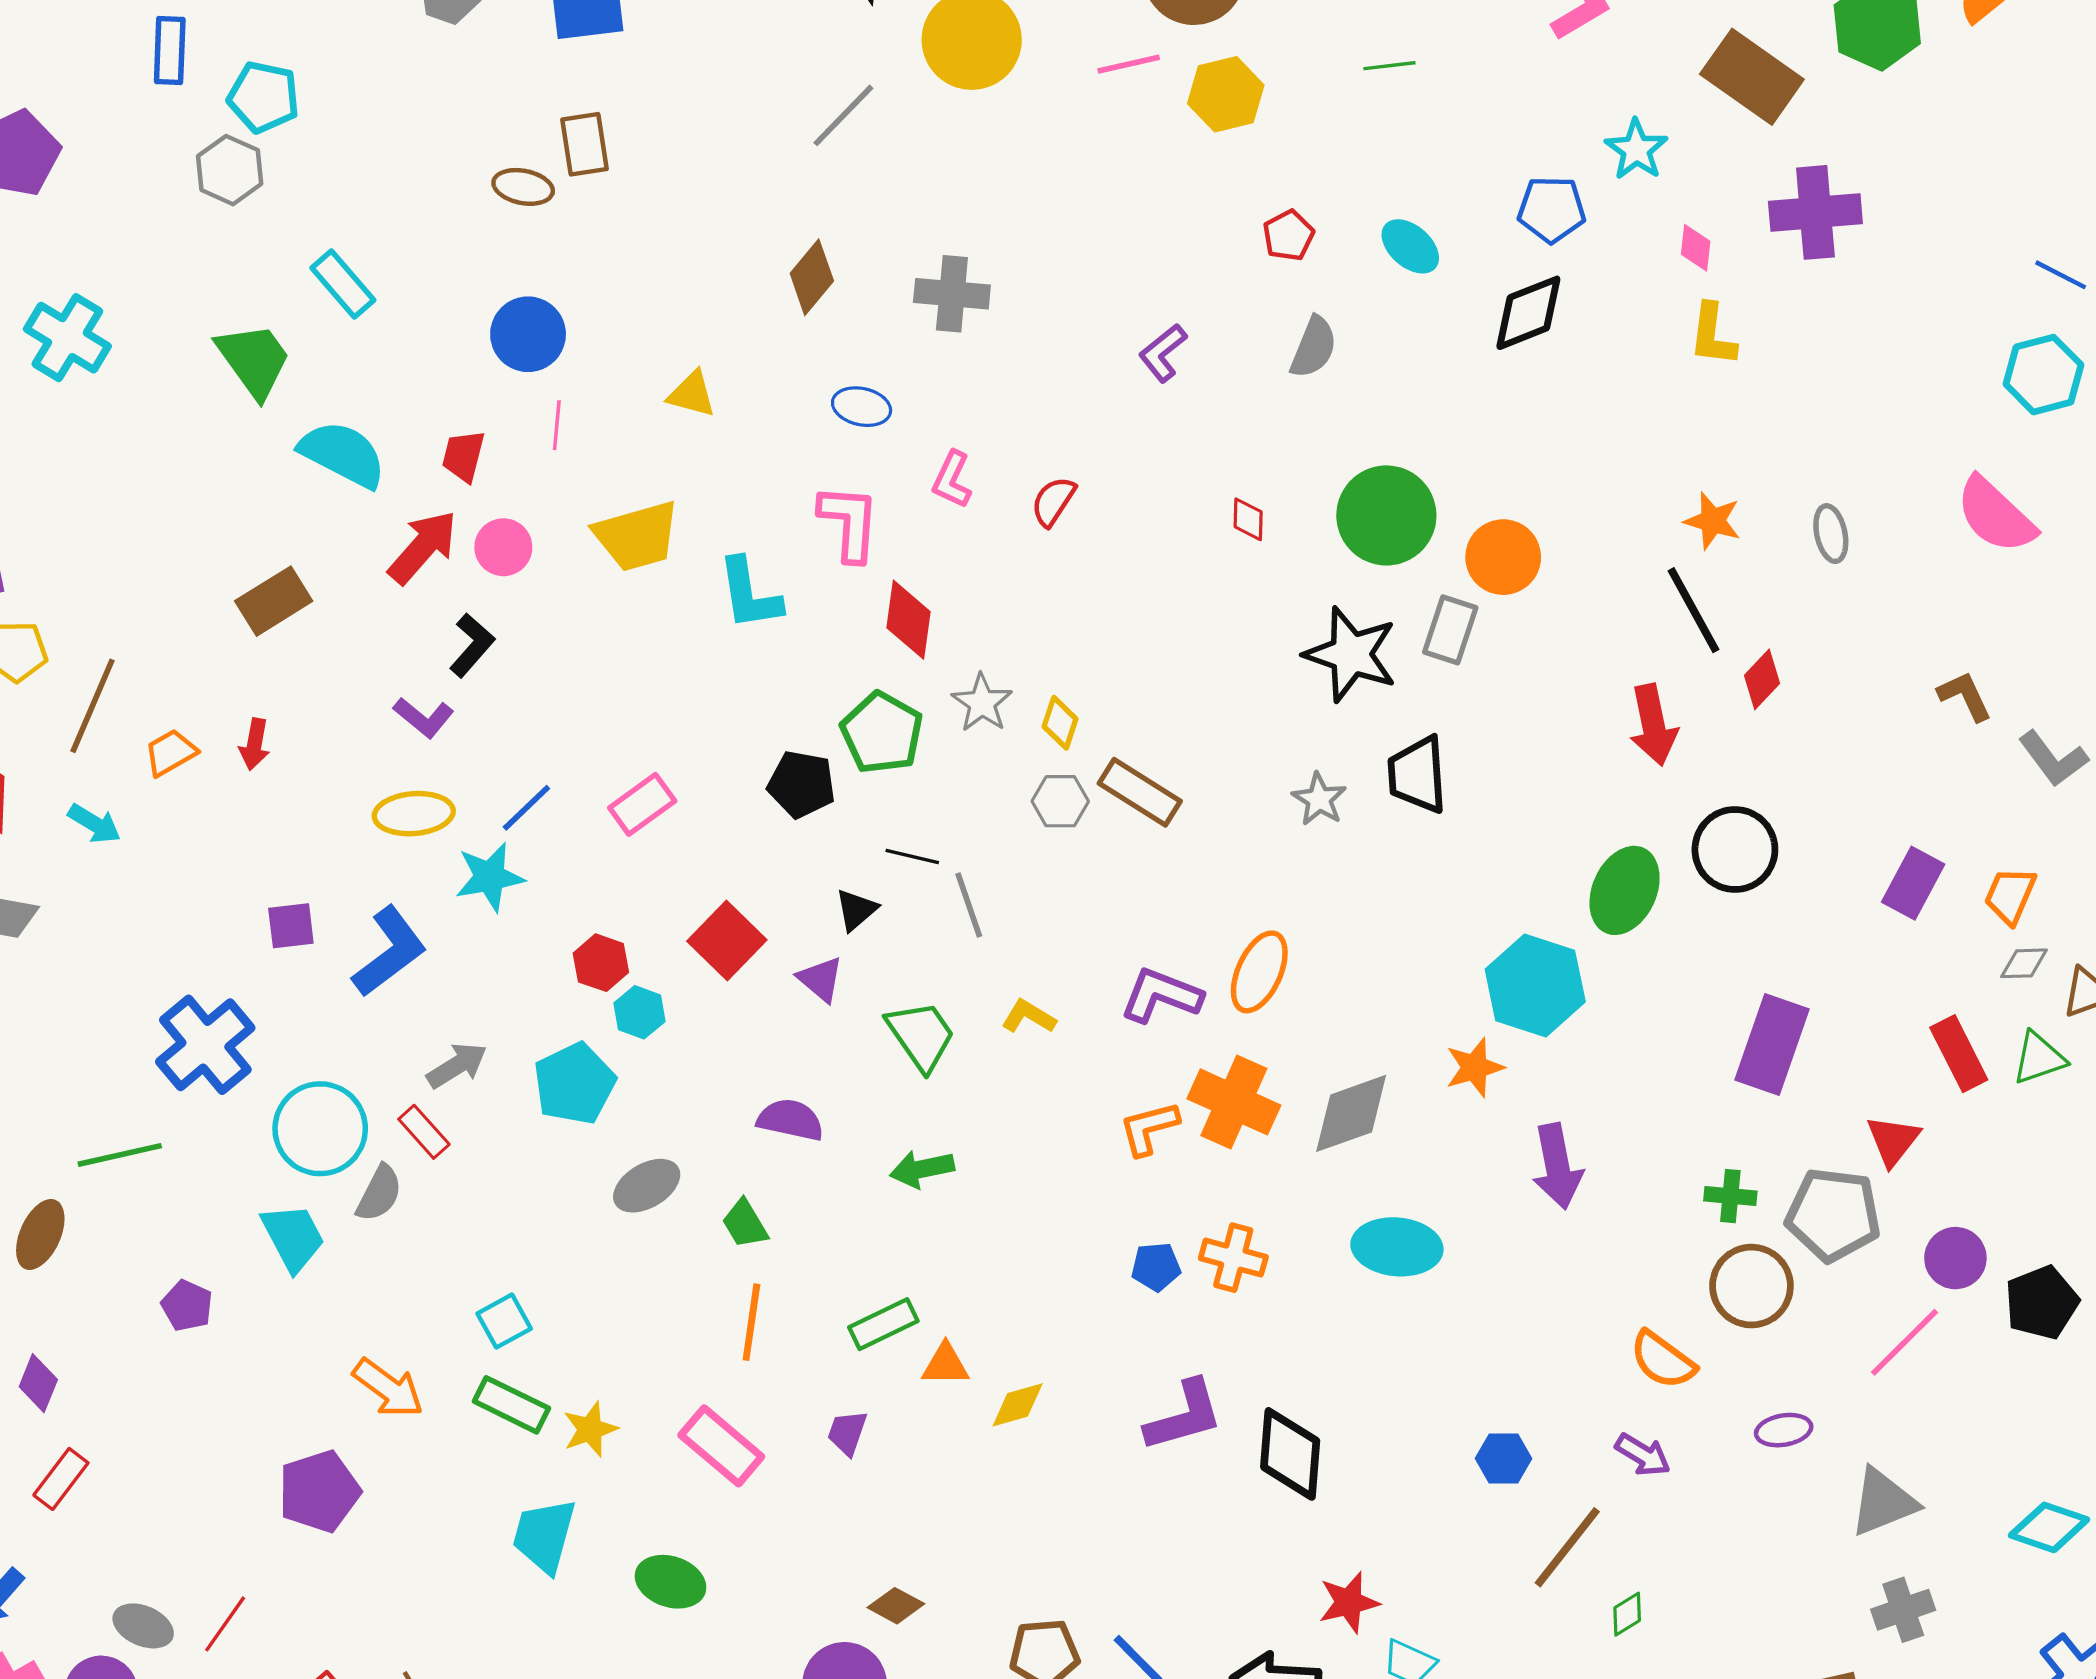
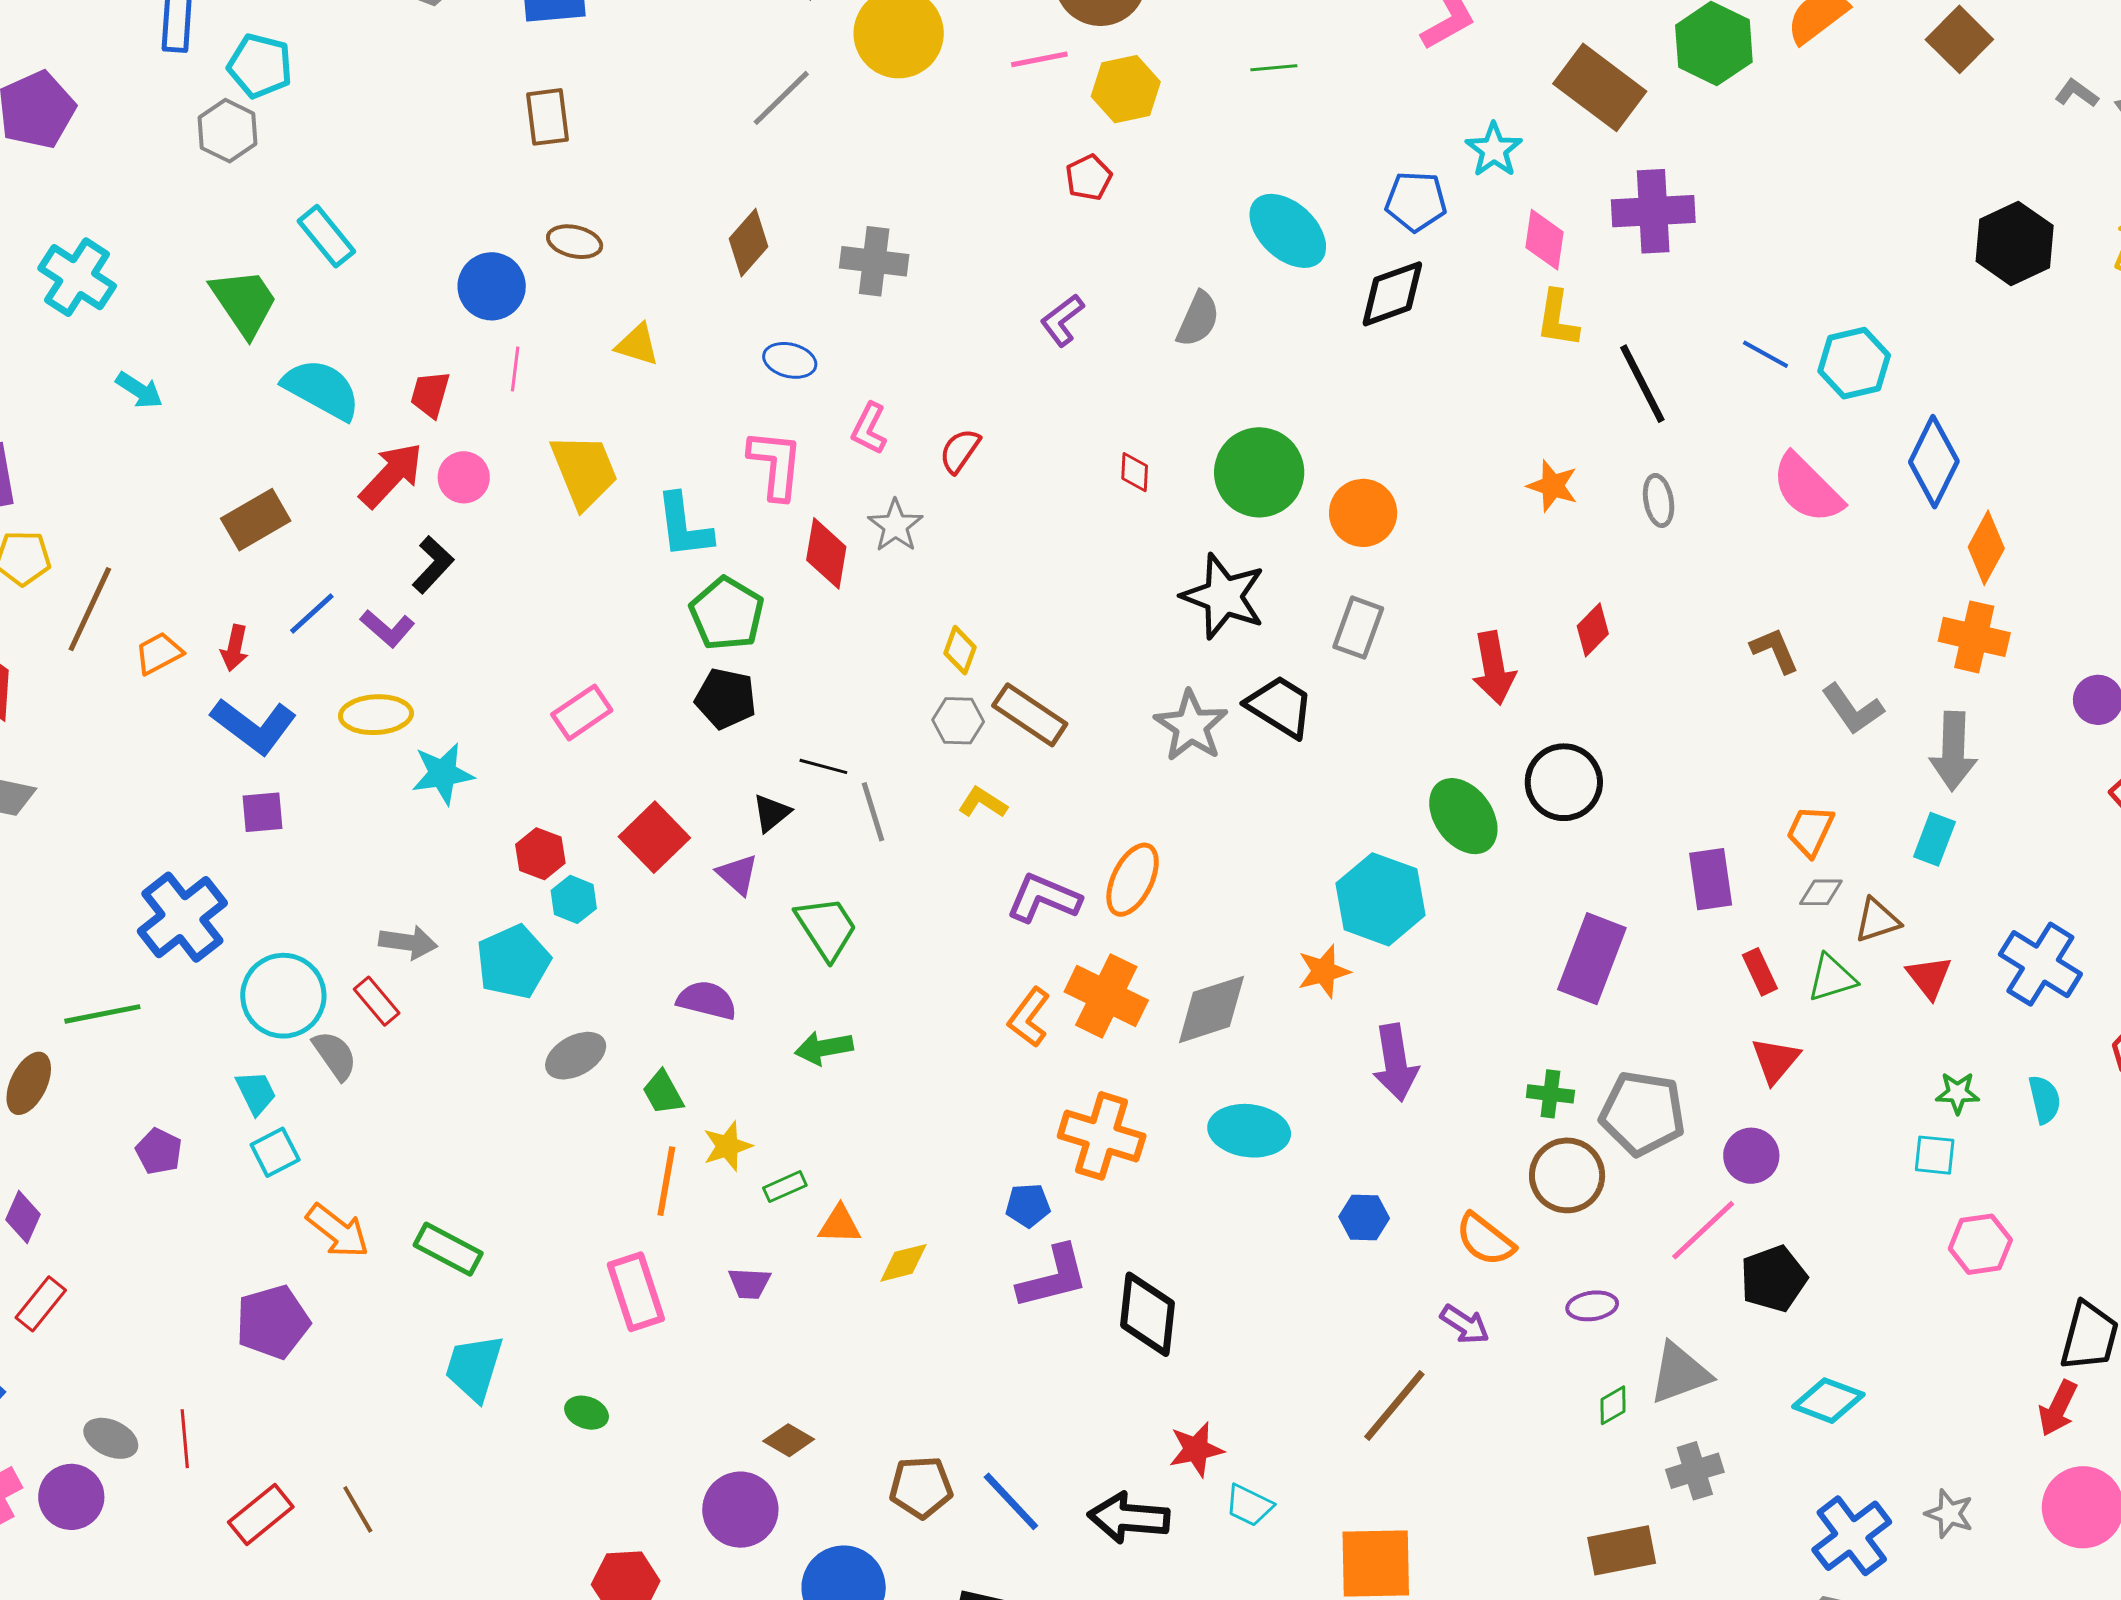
brown ellipse: (523, 187) -> (575, 242), moved
red pentagon: (1288, 235) -> (1089, 177), moved
cyan ellipse: (1410, 246) -> (1288, 231), size x1.5
pink diamond: (1696, 248) -> (1545, 240), size x1.4
blue line: (2061, 275) -> (1765, 354), moved
yellow trapezoid: (637, 536) -> (584, 471), turned -98
black line: (1694, 610) -> (1642, 384), moved
gray rectangle: (1450, 630) -> (1358, 628), moved
gray star: (982, 703) -> (895, 526), moved
green pentagon: (882, 733) -> (727, 614), moved
black trapezoid: (1417, 775) -> (1280, 706), turned 124
gray star: (1319, 799) -> (1191, 726), size x1.5
blue line: (526, 808) -> (312, 613), moved
cyan arrow: (94, 824) -> (139, 390), moved
purple rectangle: (1913, 883) -> (1711, 879), moved, turned -38
green ellipse: (1625, 890) -> (1463, 816), turned -62
blue L-shape: (390, 952) -> (254, 726), moved, turned 72
yellow L-shape: (1029, 1017) -> (983, 803), moved
red rectangle: (1959, 1054) -> (1760, 972), size x0.7
gray arrow: (457, 1065) -> (408, 942), turned 38
orange L-shape: (1149, 1128) -> (1029, 1017), turned -40
red triangle: (1893, 1140) -> (1775, 1060), moved
gray semicircle: (379, 1193) -> (335, 1055), turned -64
cyan trapezoid: (293, 1237) -> (256, 1093), size x0.7
orange cross: (1233, 1258) -> (1102, 1136), size x1.4
blue pentagon: (1156, 1267) -> (1028, 1205), moved
black pentagon: (2042, 1303) -> (1774, 1279), moved
cyan square: (504, 1321) -> (275, 1152), moved
green rectangle: (883, 1324) -> (785, 1187), size x0.7
yellow star: (590, 1429) -> (727, 1146), moved
purple trapezoid: (847, 1433) -> (749, 1283), turned -108
pink rectangle: (721, 1446) -> (636, 1292), turned 30
blue hexagon: (1503, 1459) -> (1364, 1218), moved
green ellipse: (671, 1582) -> (587, 1413), size x0.7
green diamond: (1627, 1614) -> (1613, 1405), moved
red line: (225, 1624) -> (185, 1439), turned -42

